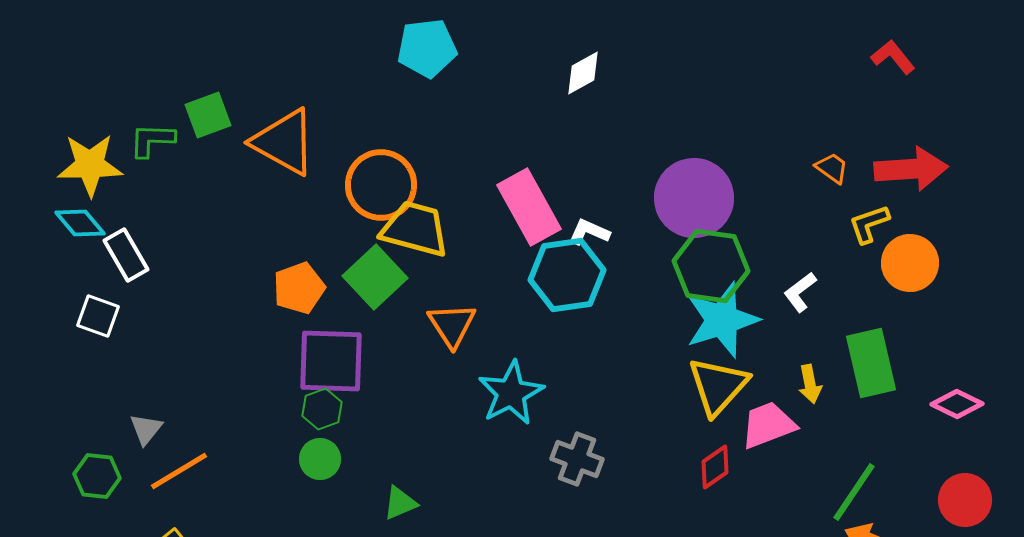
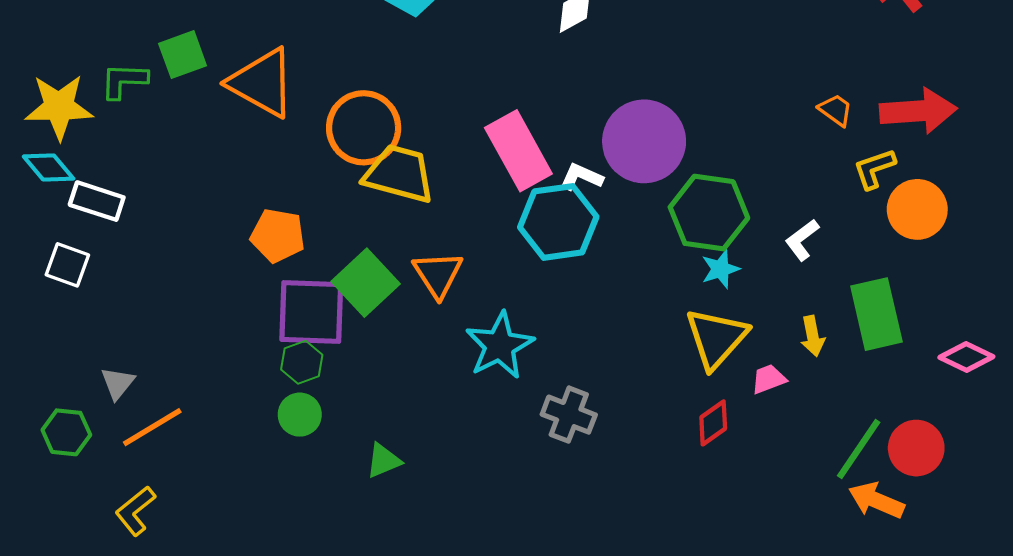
purple circle: (694, 198) -> (644, 141), moved
white rectangle: (126, 255) -> (97, 201), turned -42
green square: (375, 277) -> (366, 283), moved
orange pentagon: (299, 288) -> (278, 236), turned 30
cyan star: (722, 320) -> (720, 269), size x0.5
pink trapezoid: (768, 425) -> (769, 379), size x0.6
red circle: (965, 500) -> (916, 448), moved

